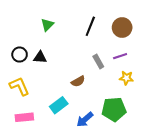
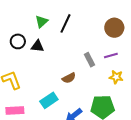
black line: (90, 26) -> (66, 23), moved
black circle: (20, 55) -> (18, 41), moved
black triangle: (40, 57) -> (37, 46), moved

